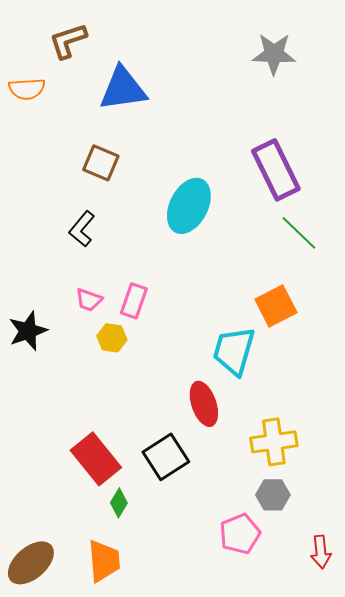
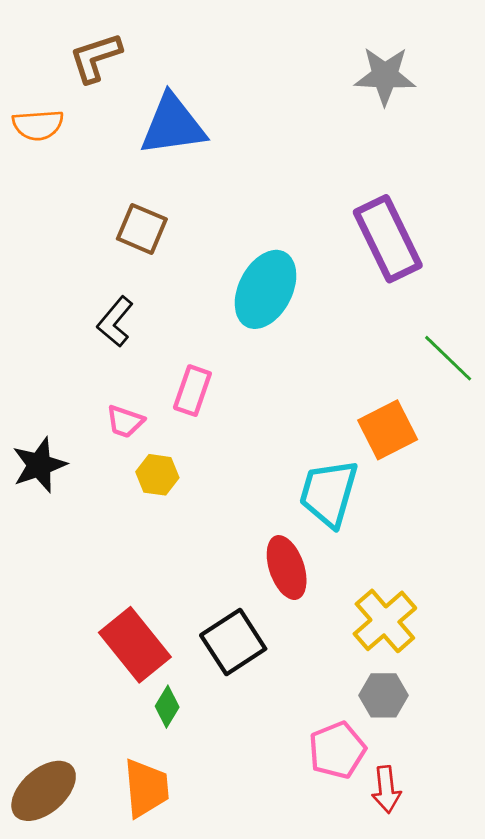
green line: (299, 233) -> (448, 358), moved
pink rectangle: (134, 301) -> (192, 391), moved
yellow cross: (274, 442) -> (385, 621), turned -33
red arrow: (321, 552) -> (386, 789), moved

